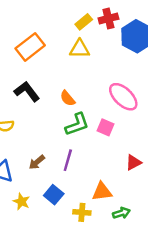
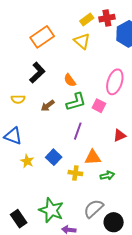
yellow triangle: (79, 49) -> (82, 41), turned 36
black L-shape: (27, 91) -> (37, 73), turned 80
pink ellipse: (123, 97) -> (115, 82), turned 60
purple line: (68, 160) -> (78, 131), moved
brown arrow: (37, 162) -> (48, 106), moved

